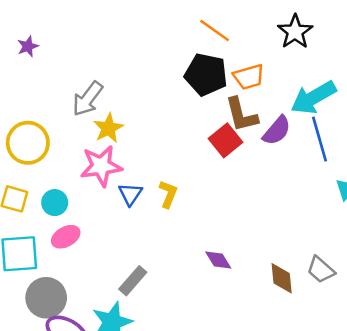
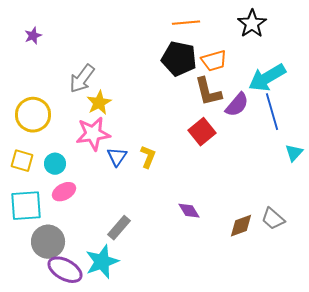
orange line: (215, 31) -> (186, 23), turned -40
red square: (226, 140) -> (202, 132), moved
brown diamond: (282, 278) -> (241, 226), turned 76

